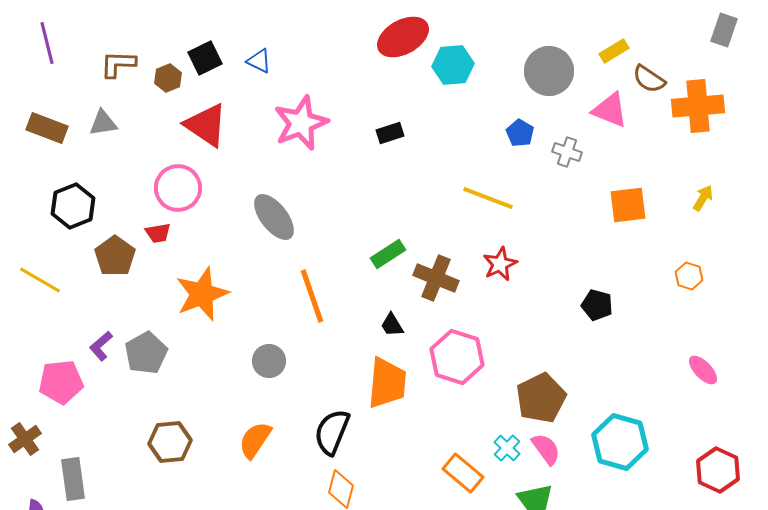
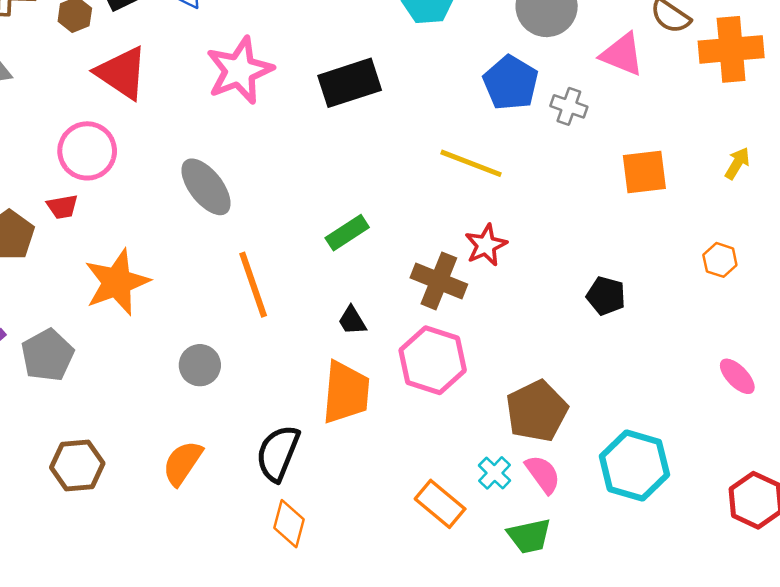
black rectangle: (390, 133) -> (350, 83), size x1.8
blue pentagon: (520, 133) -> (511, 83), size x1.6
brown cross: (436, 278) -> (439, 281), moved

